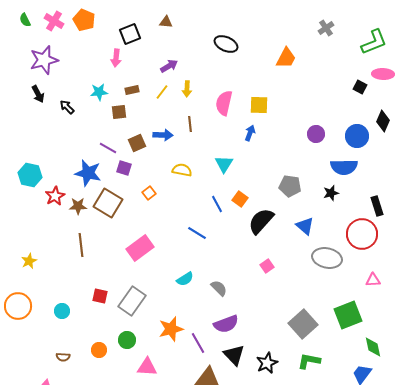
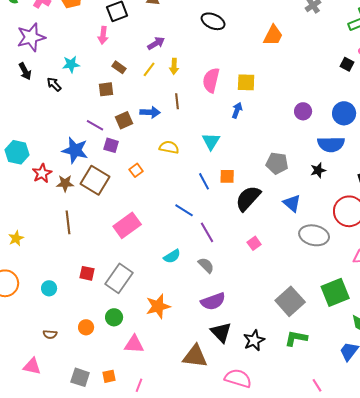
brown rectangle: (132, 90) -> (119, 67), turned 48
cyan star: (99, 92) -> (71, 64), moved
orange square: (240, 199) -> (227, 176), turned -35
purple line: (198, 343) -> (207, 232), moved

